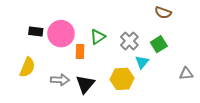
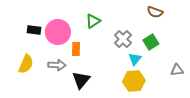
green triangle: (98, 37) -> (93, 21), moved
yellow hexagon: (122, 79) -> (134, 81), moved
gray arrow: (60, 80) -> (57, 65), moved

